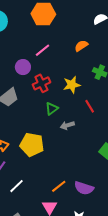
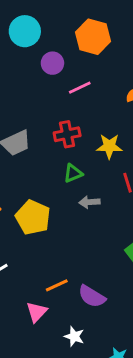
purple circle: (23, 67) -> (52, 63), moved

